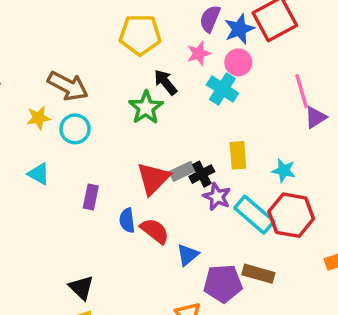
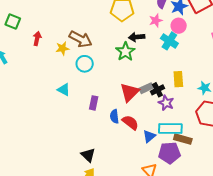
black arrow: (165, 82) -> (137, 37), turned -56
yellow star: (39, 118) -> (63, 48), moved
cyan rectangle: (254, 215) -> (170, 129), moved, turned -40
brown rectangle: (258, 274) -> (183, 139), moved

